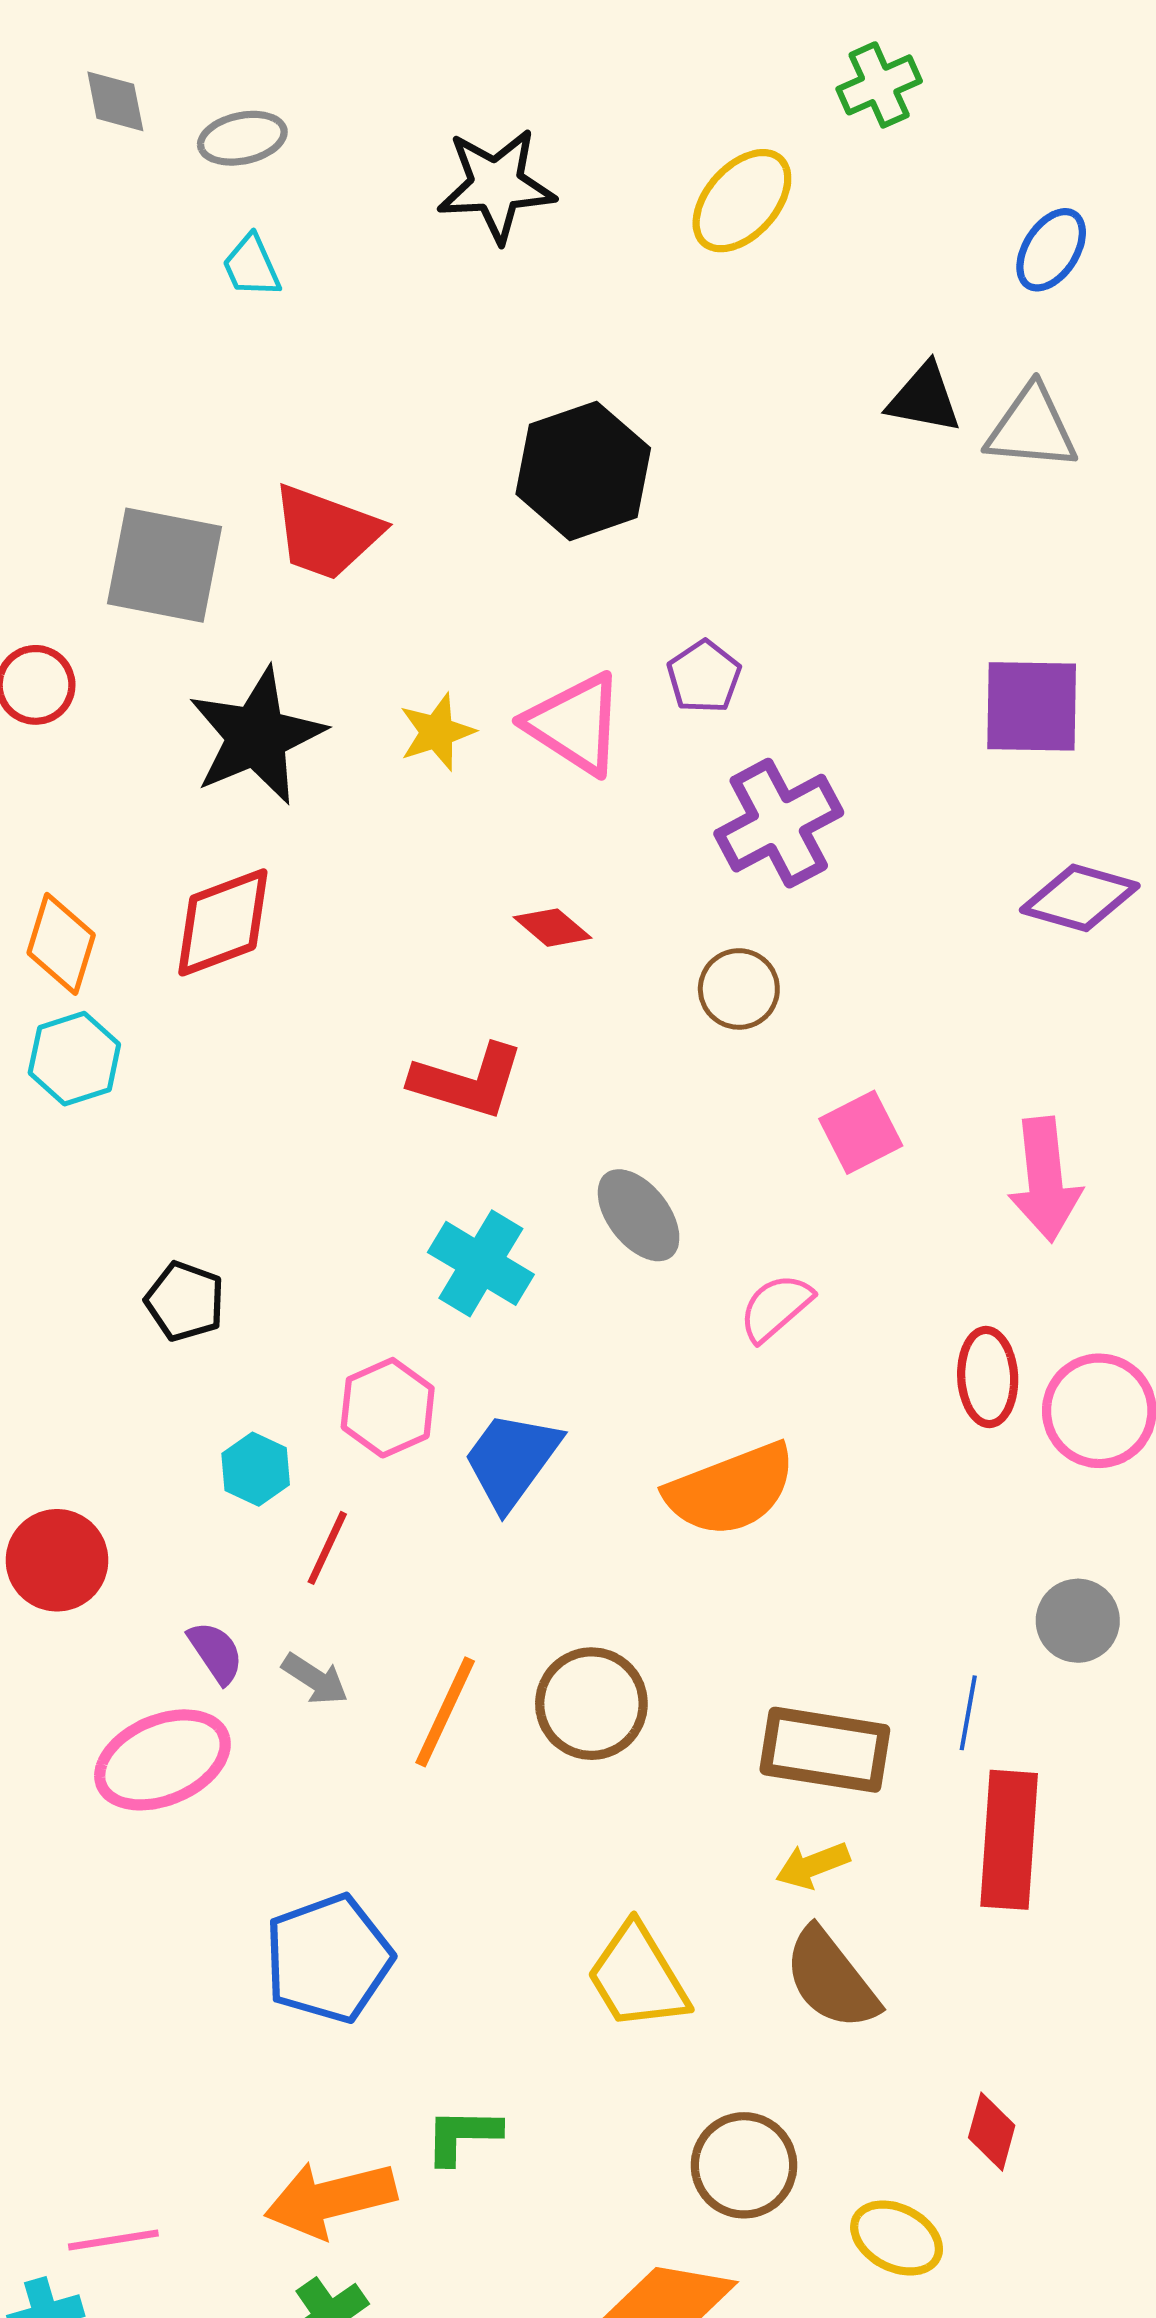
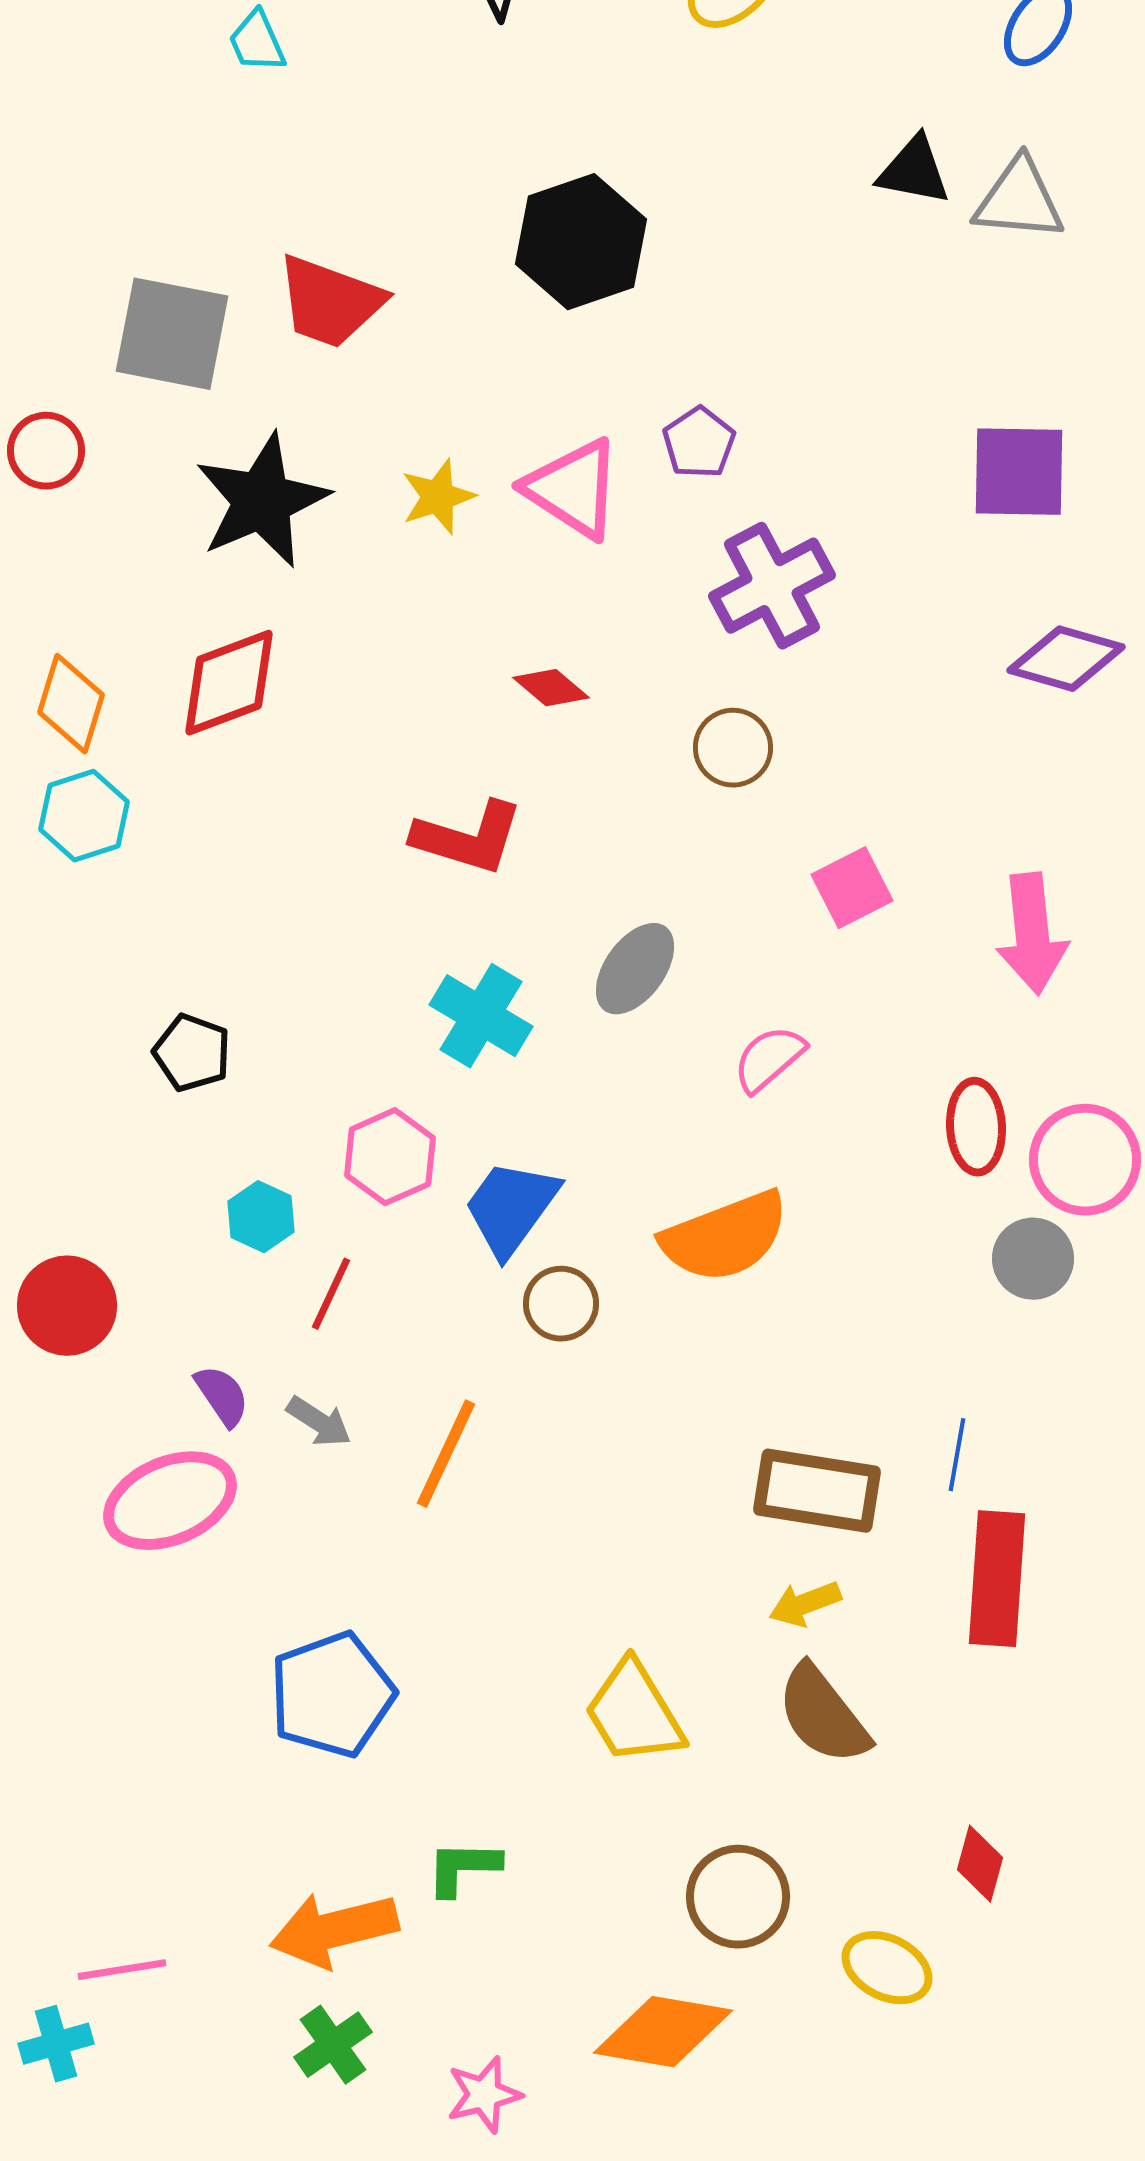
gray ellipse: (639, 1215) -> (635, 969), turned 74
gray circle: (1078, 1621) -> (1033, 1259), moved
brown circle: (591, 1704) -> (561, 1304), moved, size x0.7

